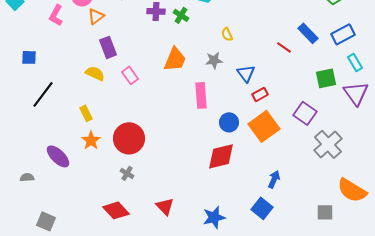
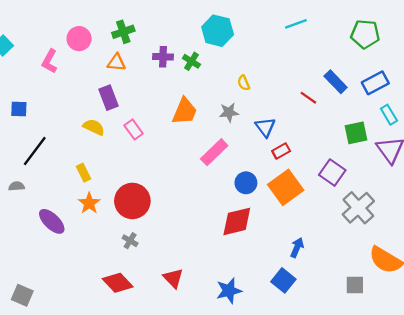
orange triangle: (96, 16) -> (116, 62), moved, turned 42
pink rectangle: (201, 95) -> (214, 152), turned 50
gray semicircle: (27, 177) -> (17, 186), moved
gray square: (46, 221) -> (22, 295), moved

